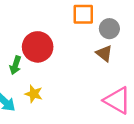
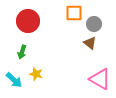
red circle: (38, 47) -> (28, 21), moved

